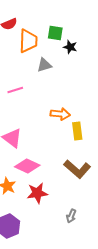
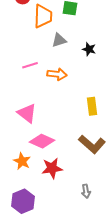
black star: (70, 47) -> (89, 49), moved
orange arrow: (60, 114) -> (57, 74), moved
gray arrow: (71, 216) -> (86, 191), turned -32

